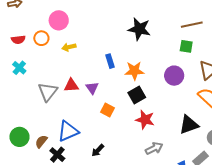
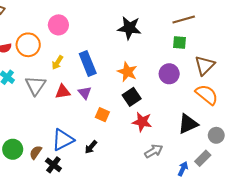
pink circle: (59, 20) -> (58, 25), moved
orange circle: (41, 38) -> (28, 45), size x1.5
yellow arrow: (69, 47) -> (57, 62), moved, turned -40
blue rectangle: (110, 61) -> (88, 63), moved, size x1.6
orange star: (134, 71) -> (127, 72), turned 30
gray triangle: (48, 92) -> (36, 86), moved
black arrow: (98, 150) -> (91, 147), moved

